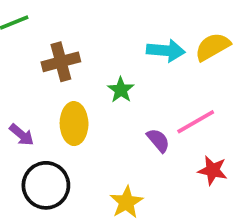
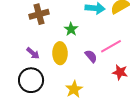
yellow ellipse: (74, 124) -> (60, 53), moved
purple arrow: (22, 135) -> (33, 53), moved

